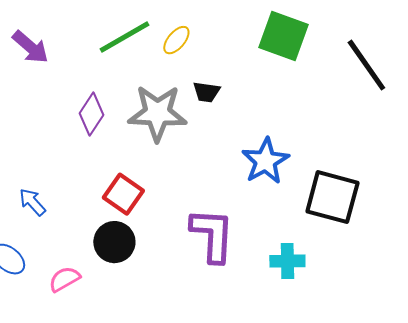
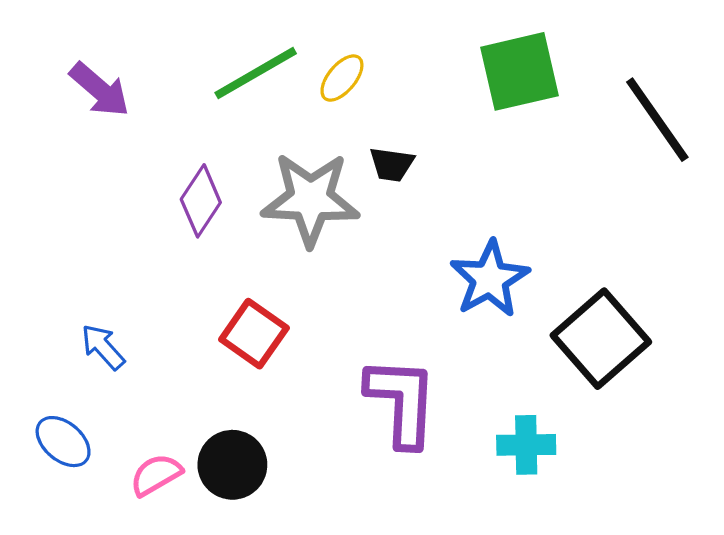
green square: (283, 36) -> (520, 71), turned -33
black square: (332, 197) -> (601, 339), turned 34
black circle: (114, 242) -> (232, 465), moved

